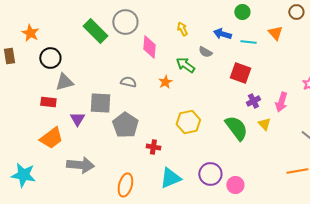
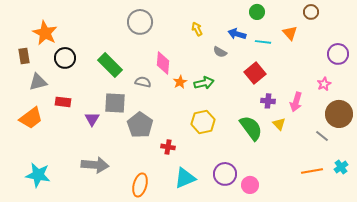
green rectangle: (95, 31) -> (110, 65), moved
orange star: (30, 33) -> (45, 33), size x1.4
pink diamond: (149, 47) -> (163, 63), moved
green arrow: (185, 65) -> (204, 83), moved, turned 132
red square: (240, 73) -> (255, 73), turned 30
gray triangle: (64, 82) -> (38, 82), moved
purple cross: (253, 101) -> (268, 101), turned 32
orange trapezoid: (51, 138) -> (31, 118), moved

